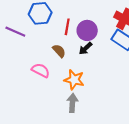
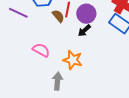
brown semicircle: (59, 51) -> (58, 16), moved
gray arrow: (72, 103) -> (57, 81), moved

